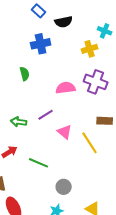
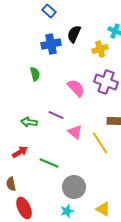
black semicircle: (64, 22) -> (74, 34), moved, turned 126
pink semicircle: (66, 88) -> (76, 88), turned 54
purple line: (46, 115) -> (56, 115), turned 56
gray circle: (64, 187) -> (74, 187), size x1.5

